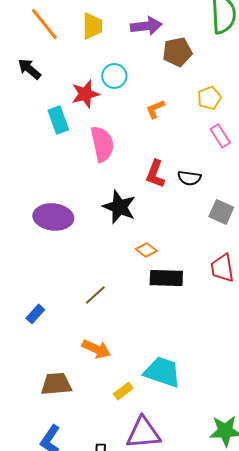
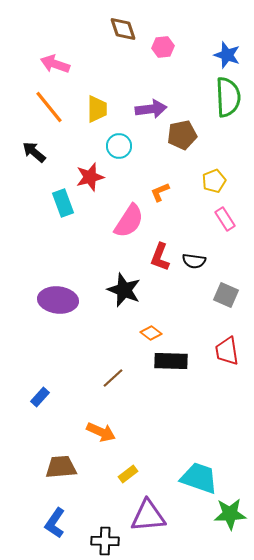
cyan circle: (114, 76) -> (119, 146), moved
pink semicircle: (102, 144) -> (129, 221), moved, turned 45
brown line: (95, 295) -> (113, 378), moved
cyan trapezoid: (162, 372) -> (199, 478), moved

